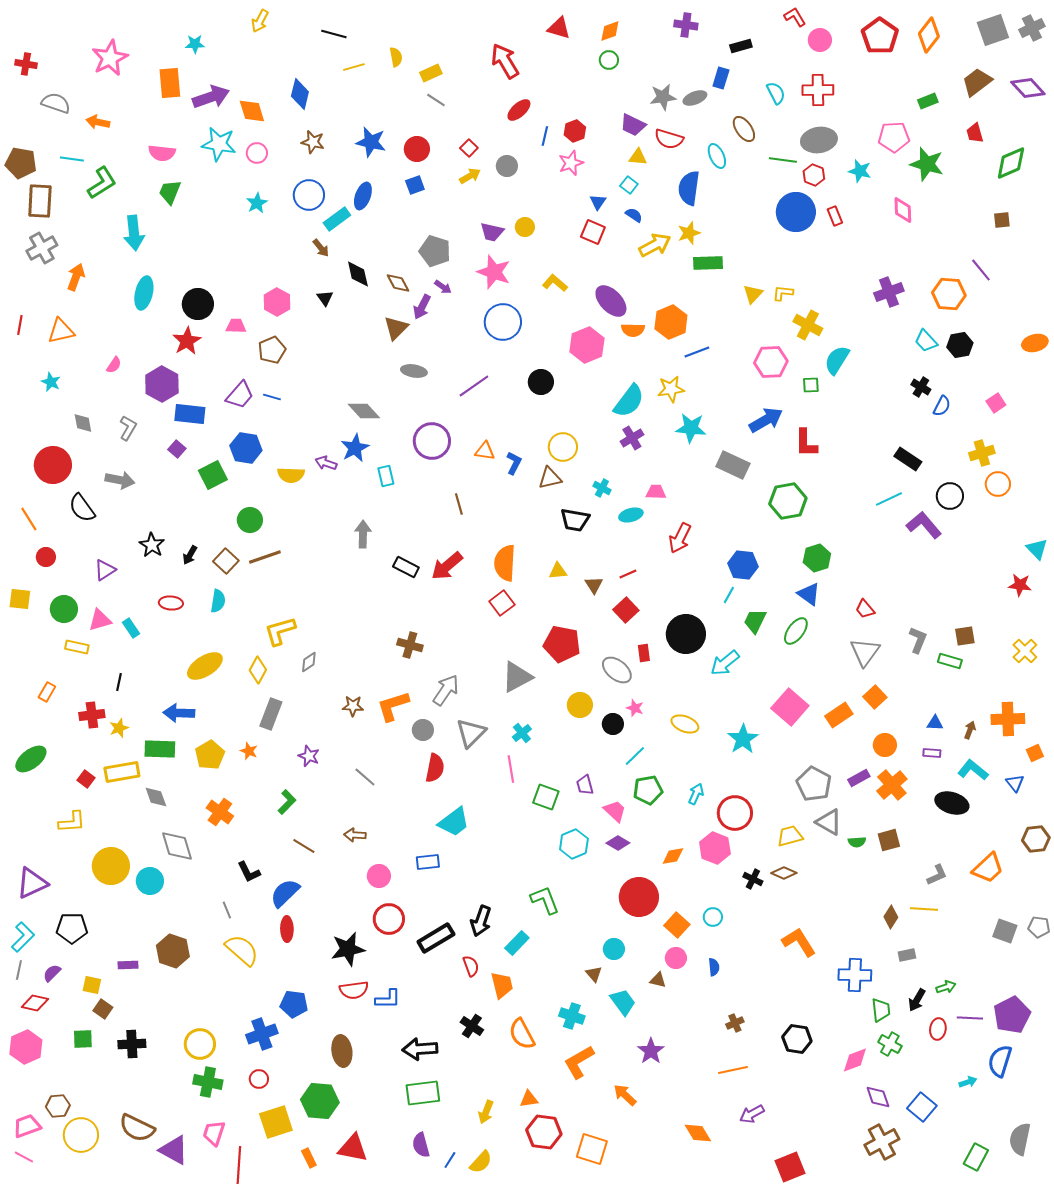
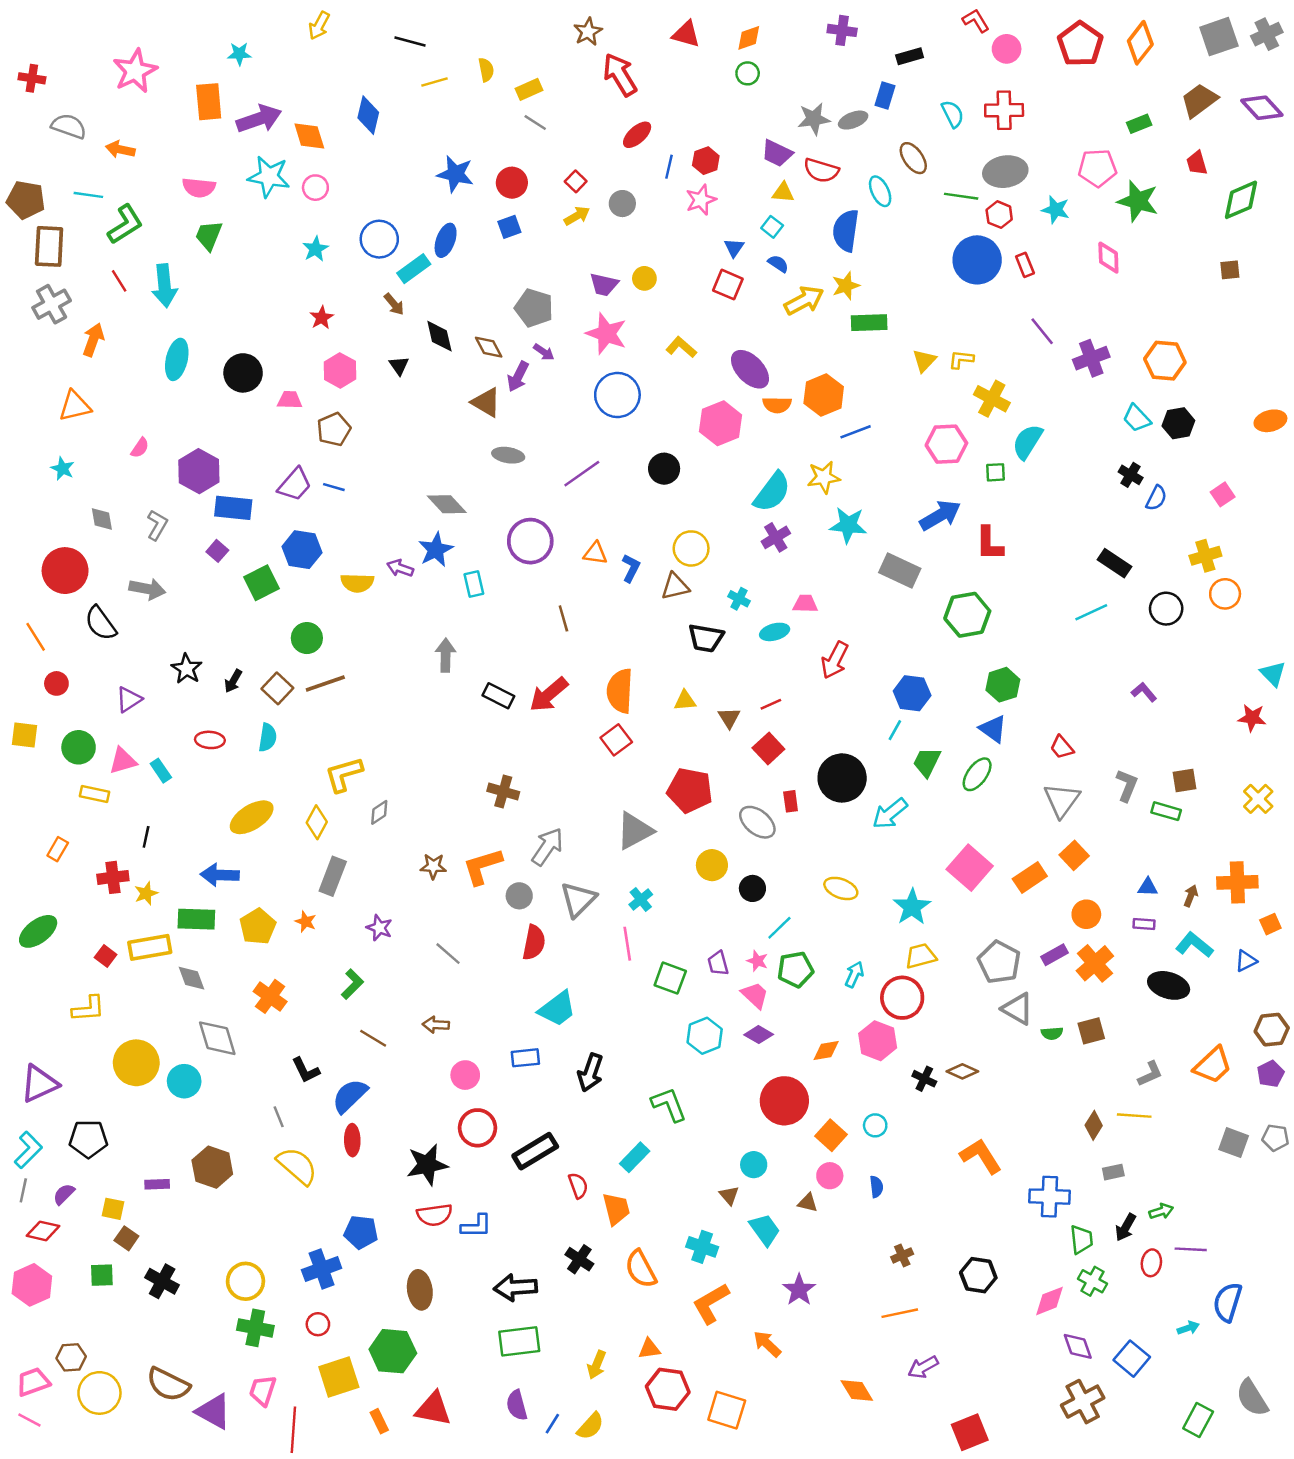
brown star: (313, 142) -> (588, 32), moved, turned 30
purple line: (981, 270) -> (1042, 331), moved
red line: (20, 325) -> (119, 281), moved, turned -42
brown triangle: (396, 328) -> (486, 402), turned -44
red star: (187, 341) -> (322, 318), moved, size x0.7
purple L-shape: (924, 525) -> (1144, 692), moved, size x0.6
pink star: (635, 708) -> (757, 961), moved
blue triangle: (1015, 783) -> (1246, 961), turned 42
yellow trapezoid: (790, 836) -> (921, 956), moved
black arrow: (481, 921) -> (590, 1073), moved
purple pentagon: (1012, 1015) -> (1270, 1074), moved, size x0.6
black cross: (132, 1044) -> (162, 1281), turned 32
gray semicircle: (1020, 1139) -> (1252, 1398), turned -44

